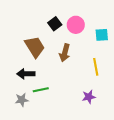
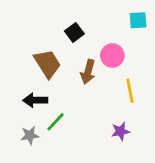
pink circle: (76, 25) -> (112, 56), moved
cyan square: (102, 35) -> (138, 20), moved
green line: (41, 90) -> (56, 122), turned -35

